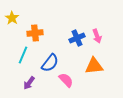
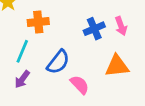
purple arrow: (29, 83) -> (22, 79), moved

